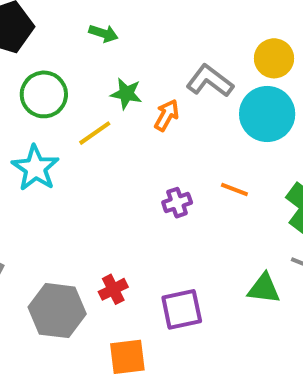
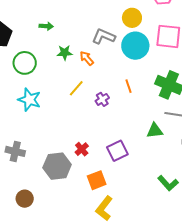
orange arrow: (167, 115) -> (87, 58), turned -56
yellow line: (95, 133) -> (76, 88), moved
orange line: (234, 189) -> (129, 86), turned 64

